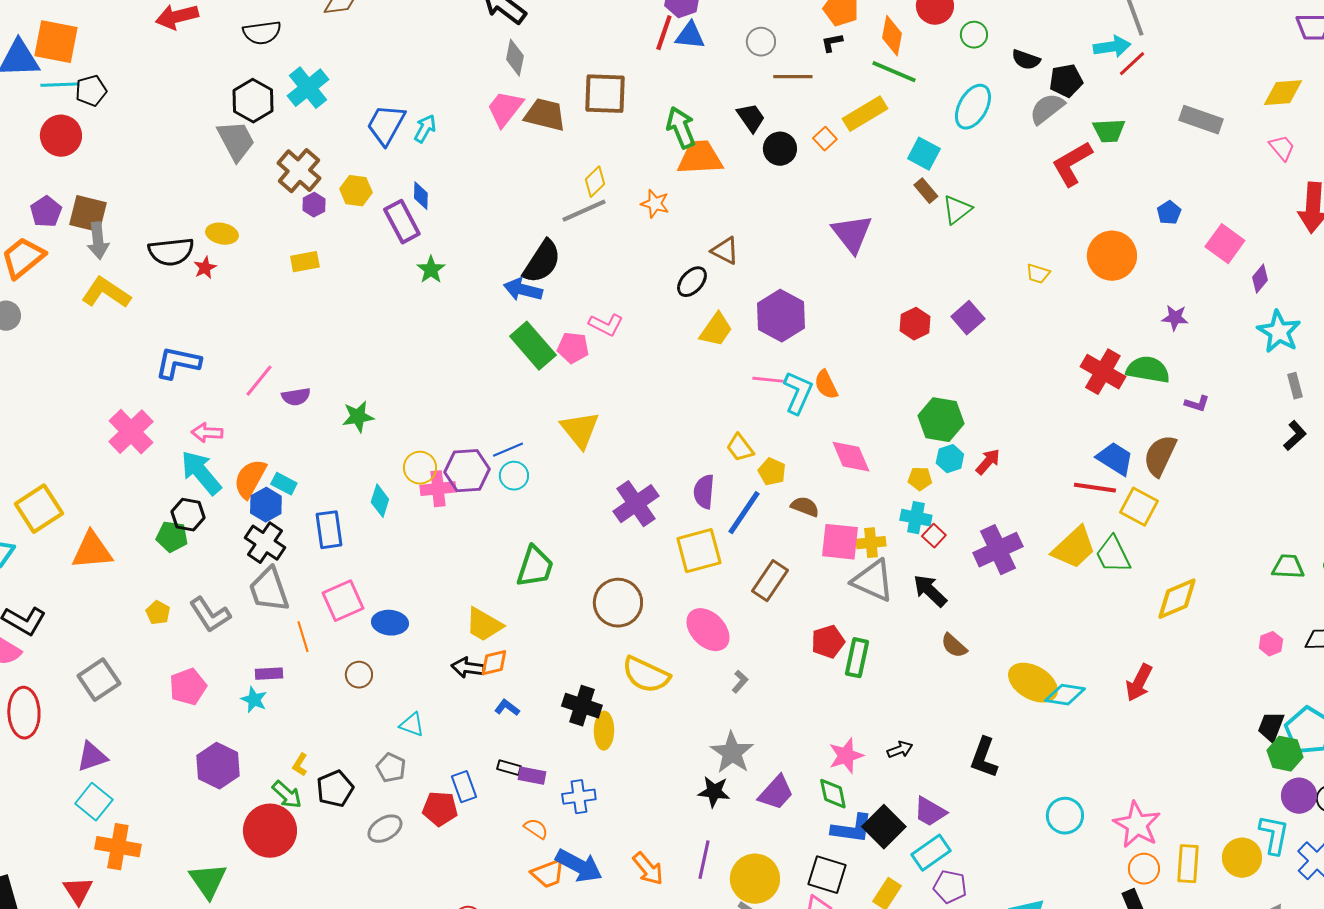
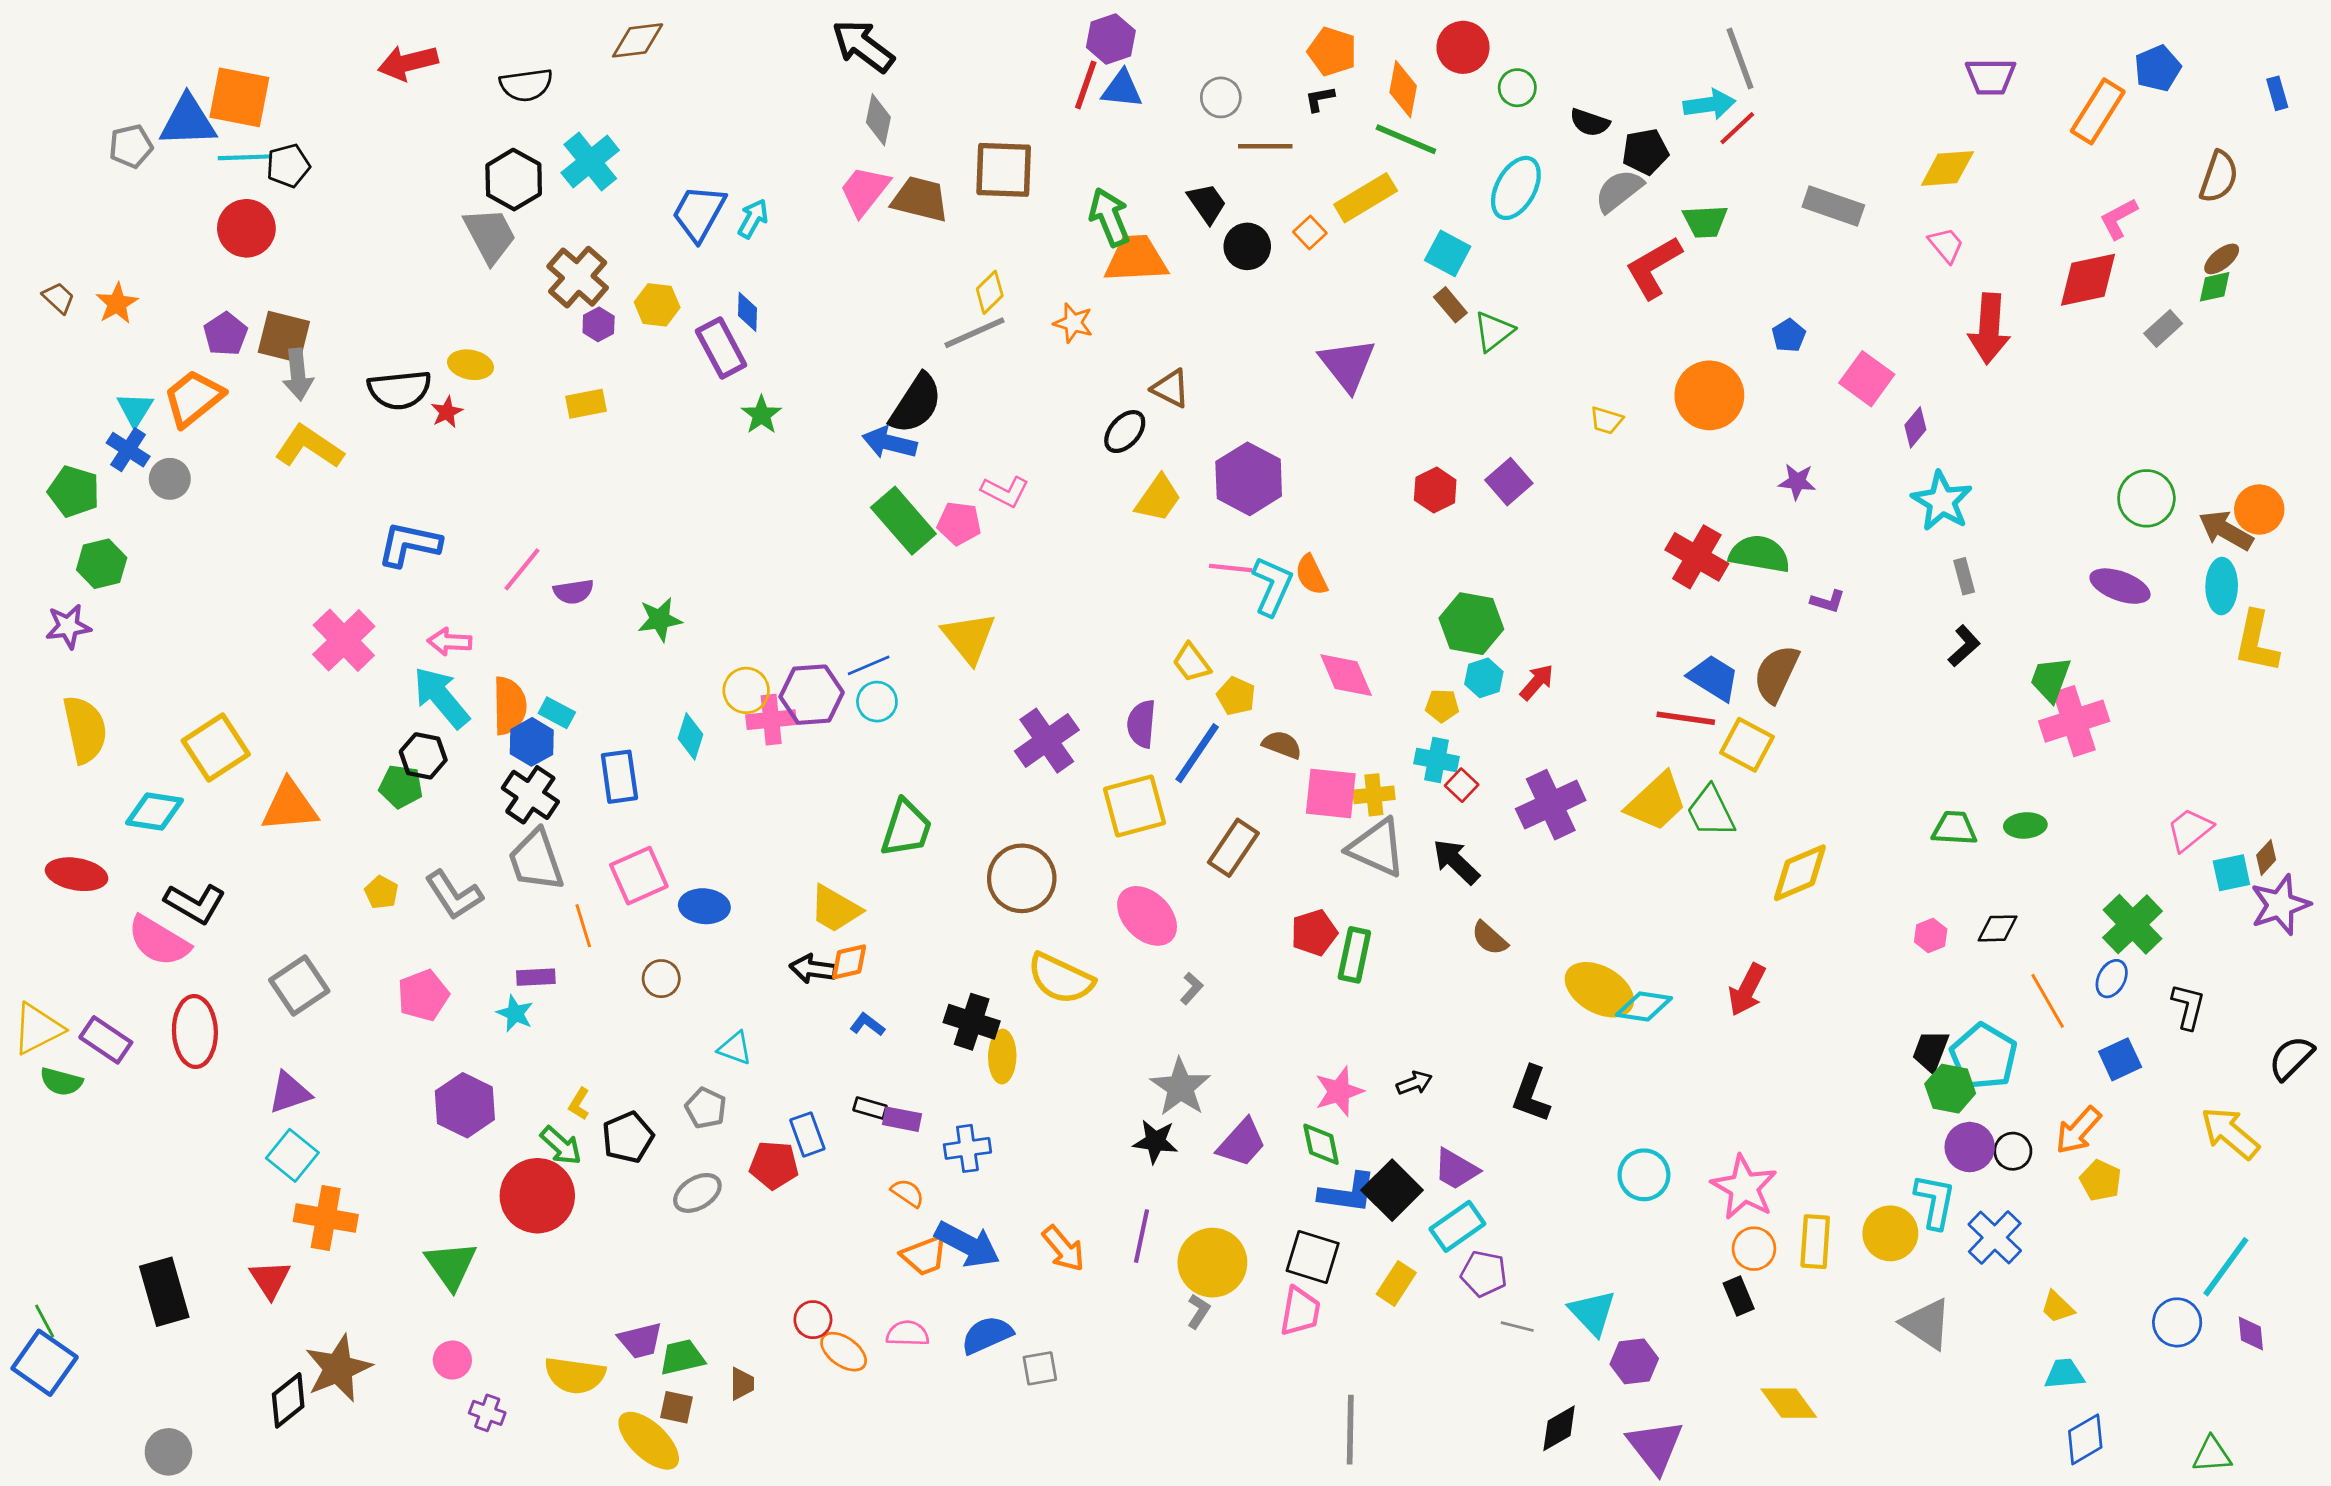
orange semicircle: (250, 479) -> (509, 706), turned 150

